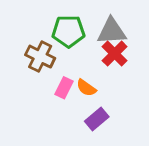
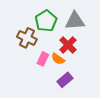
green pentagon: (68, 31) -> (46, 21), turned -30
red cross: (115, 54) -> (68, 45), moved

